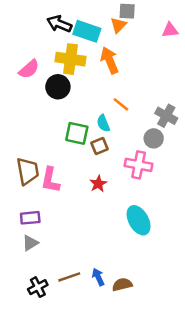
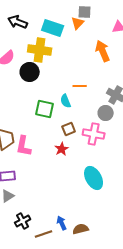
black arrow: (59, 24) -> (18, 22), moved
orange arrow: (110, 60) -> (103, 51), moved
orange line: (121, 104) -> (80, 86), turned -40
brown square: (99, 146) -> (69, 129), moved
brown line: (69, 277) -> (44, 234), moved
black cross: (38, 287) -> (23, 221), moved

